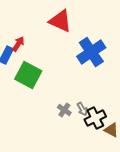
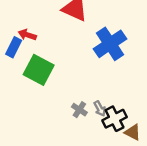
red arrow: (18, 44) -> (27, 35), turned -105

